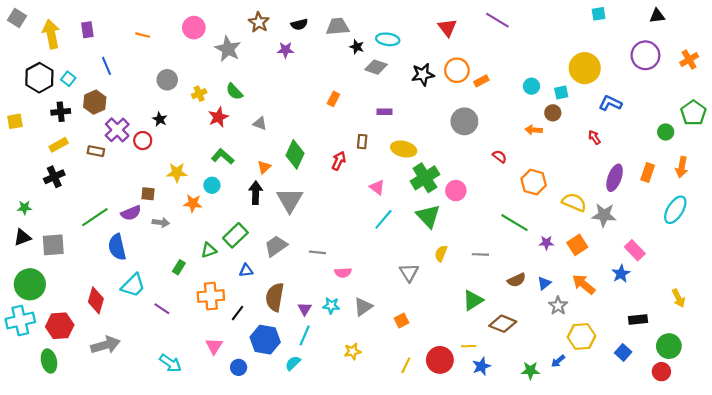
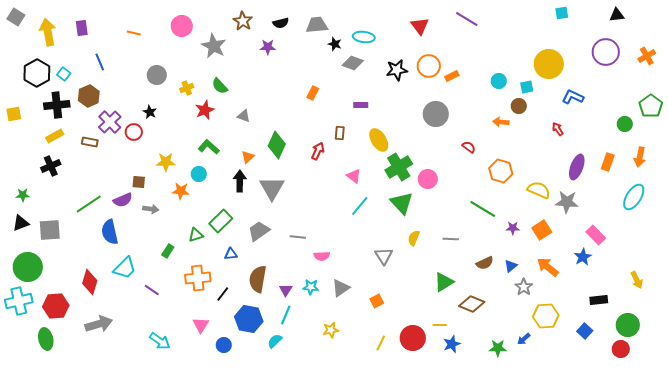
black cross: (61, 112) -> (57, 105), size x1.4
yellow ellipse: (404, 149) -> (379, 140), turned 45

